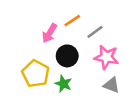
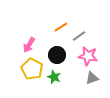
pink arrow: (49, 33) -> (29, 45), moved
gray triangle: (111, 85) -> (92, 78), turned -40

